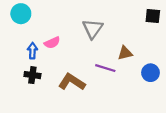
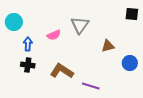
cyan circle: (21, 14) -> (14, 22), moved
pink semicircle: (52, 43) -> (54, 35), moved
purple line: (105, 68) -> (91, 86), moved

